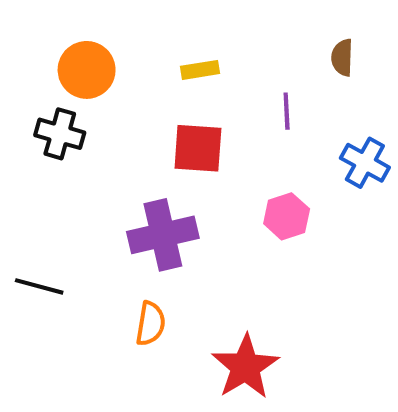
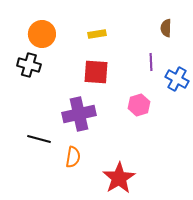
purple line: (287, 111) -> (151, 62), moved
black line: (39, 286) -> (39, 139), moved

